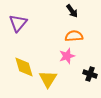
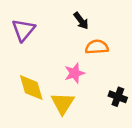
black arrow: (72, 11) -> (81, 21), moved
pink star: (67, 56) -> (75, 73), moved

